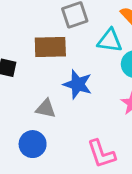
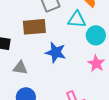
gray triangle: (46, 109) -> (20, 68), moved

